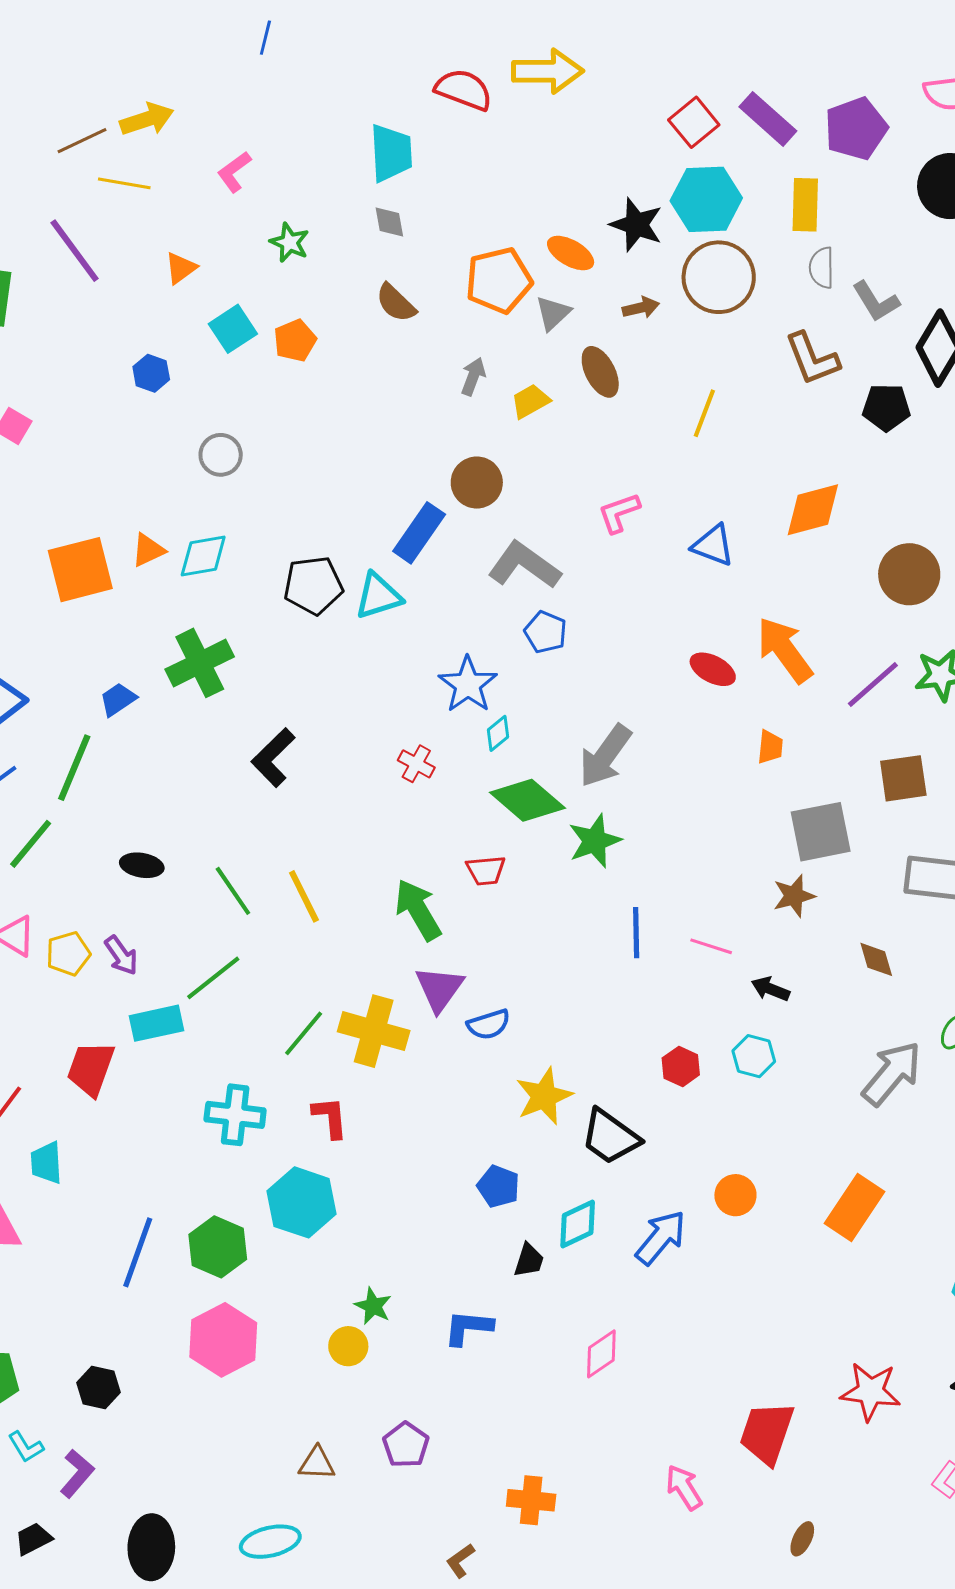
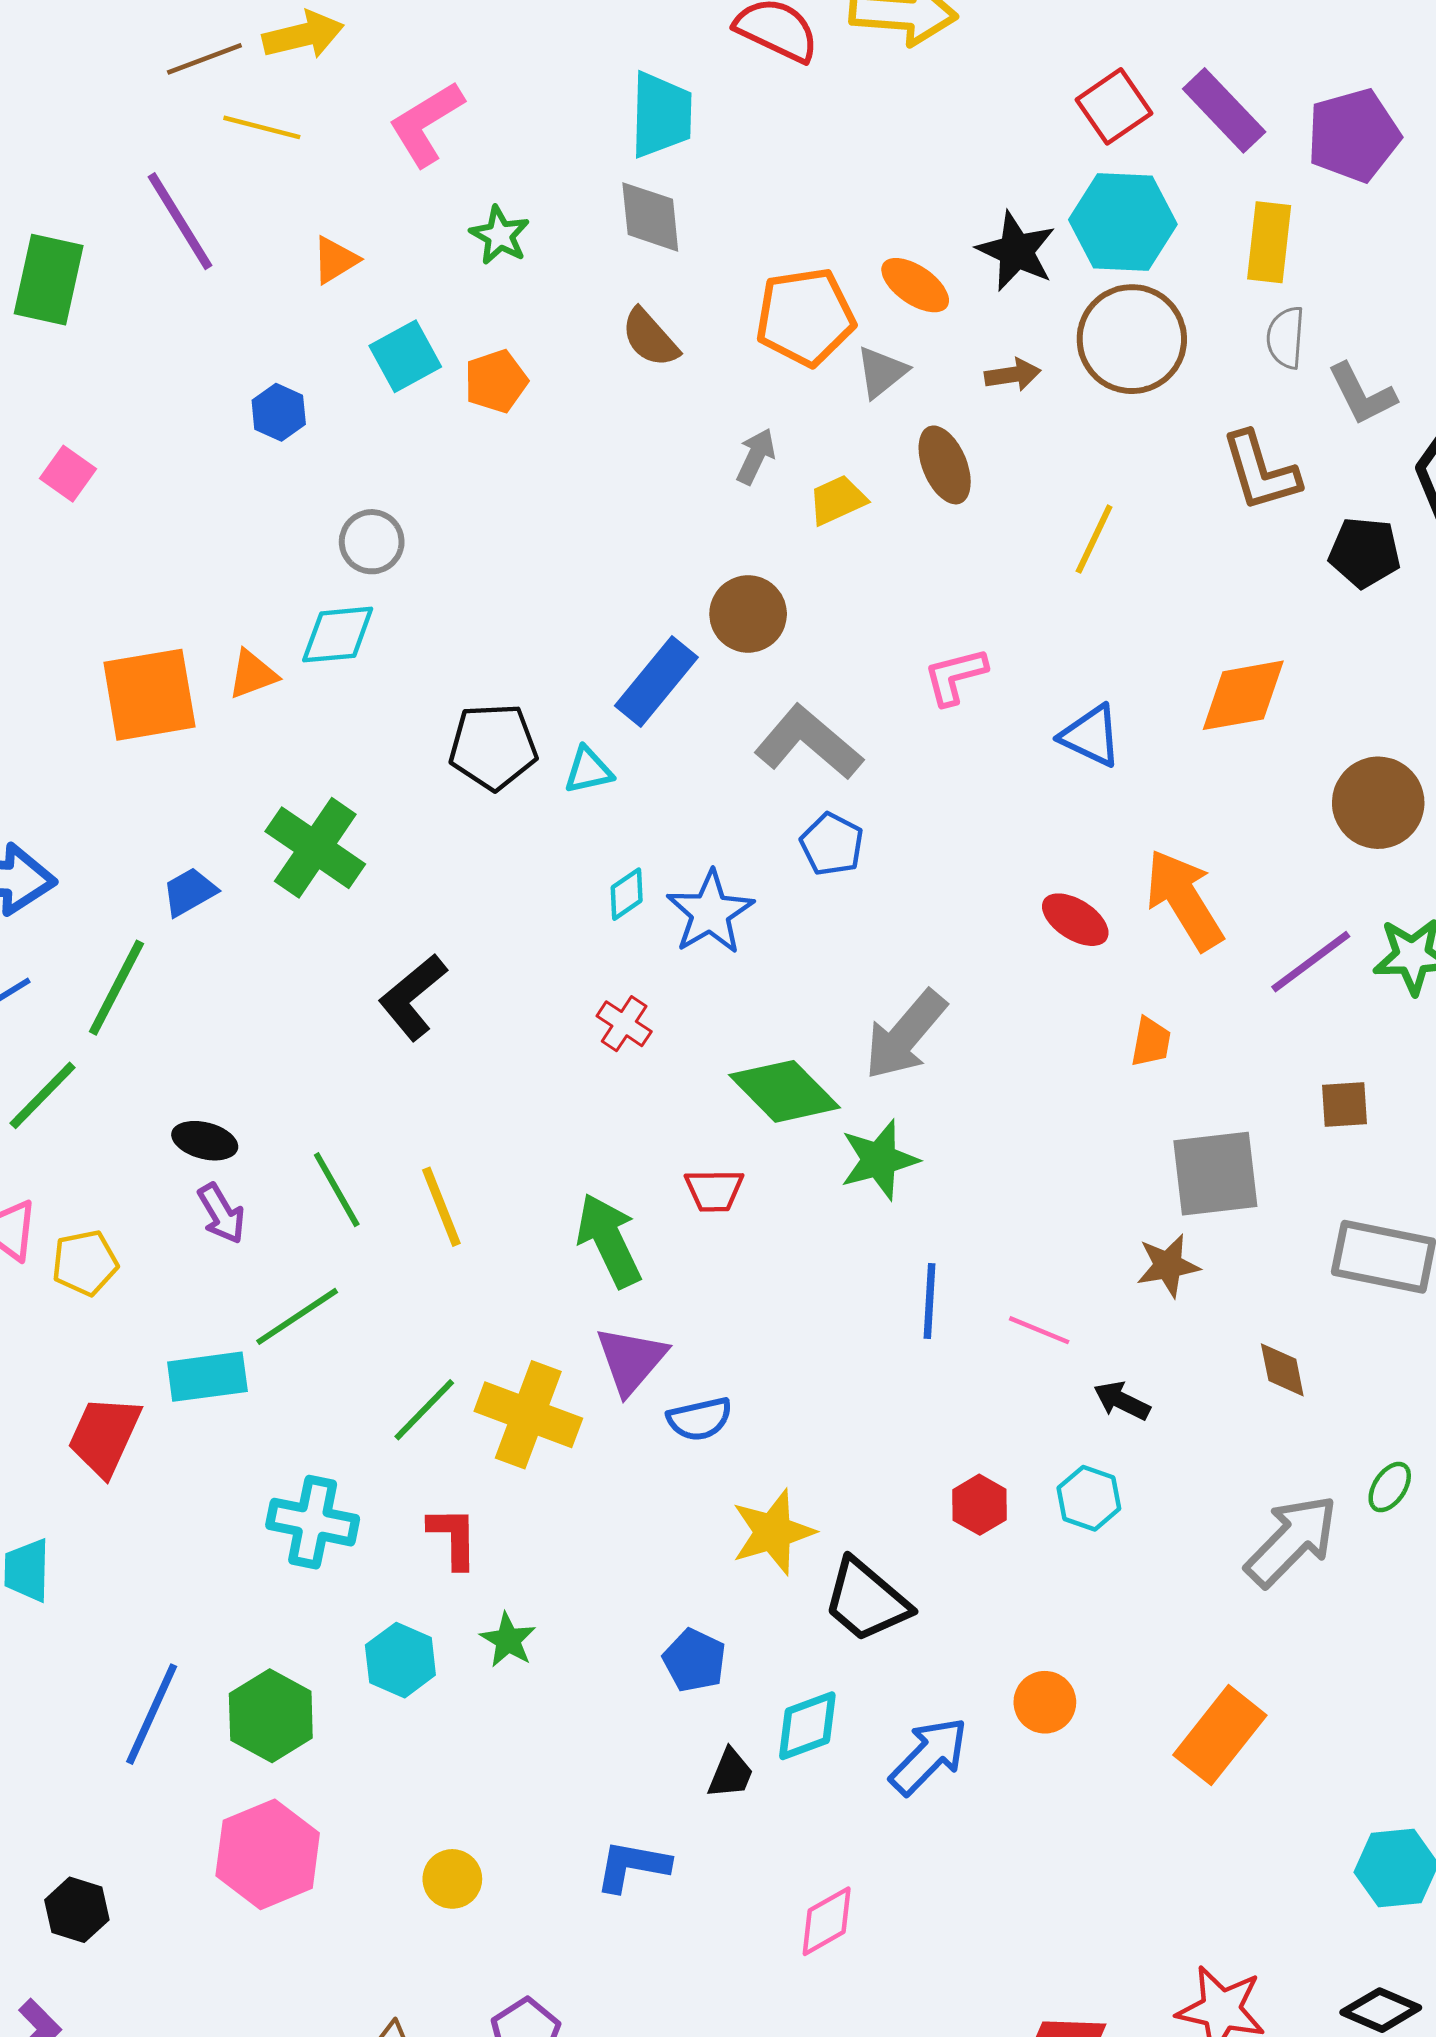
pink L-shape: (234, 172) -> (426, 124), size x1.4
gray diamond: (389, 222) -> (650, 217), size x1.5
cyan diamond: (203, 556) -> (338, 635), moved
cyan triangle: (378, 596) -> (588, 770), size x0.7
green cross: (200, 663) -> (315, 848), turned -34
cyan diamond: (498, 733) -> (627, 894), moved
brown square: (903, 778) -> (1345, 1105), size x0.7
purple arrow: (121, 955) -> (221, 1214), moved
cyan hexagon: (302, 1202) -> (400, 1660), size x0.7
green star: (373, 1306) -> (508, 1640), moved

